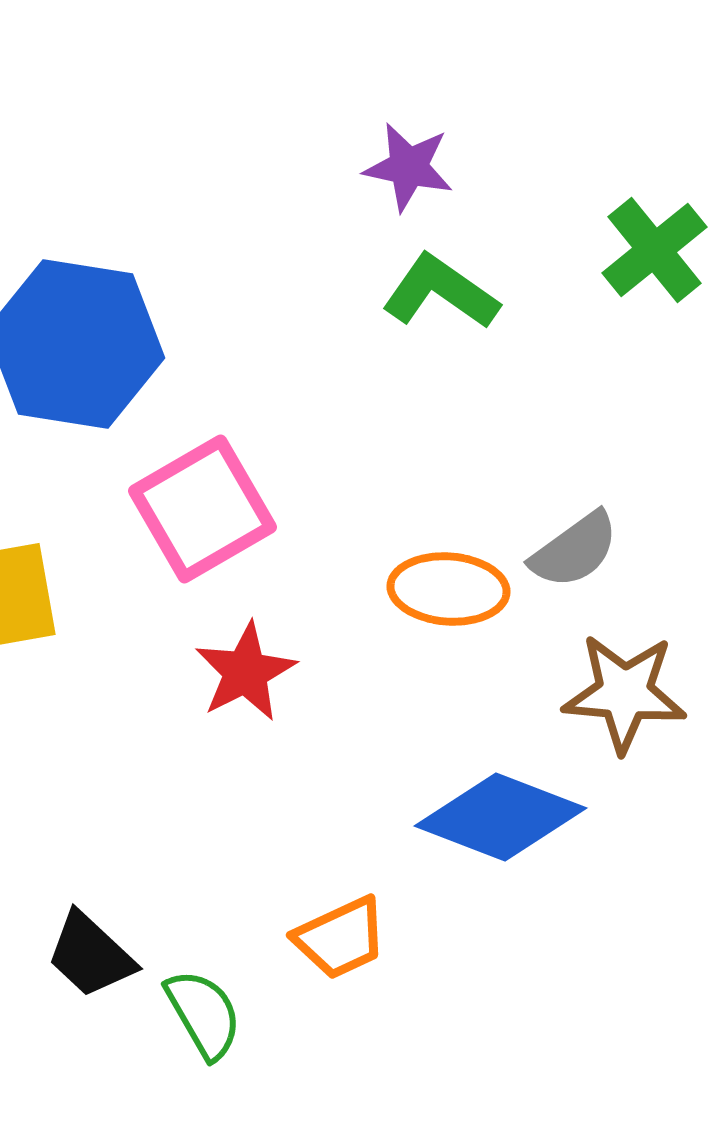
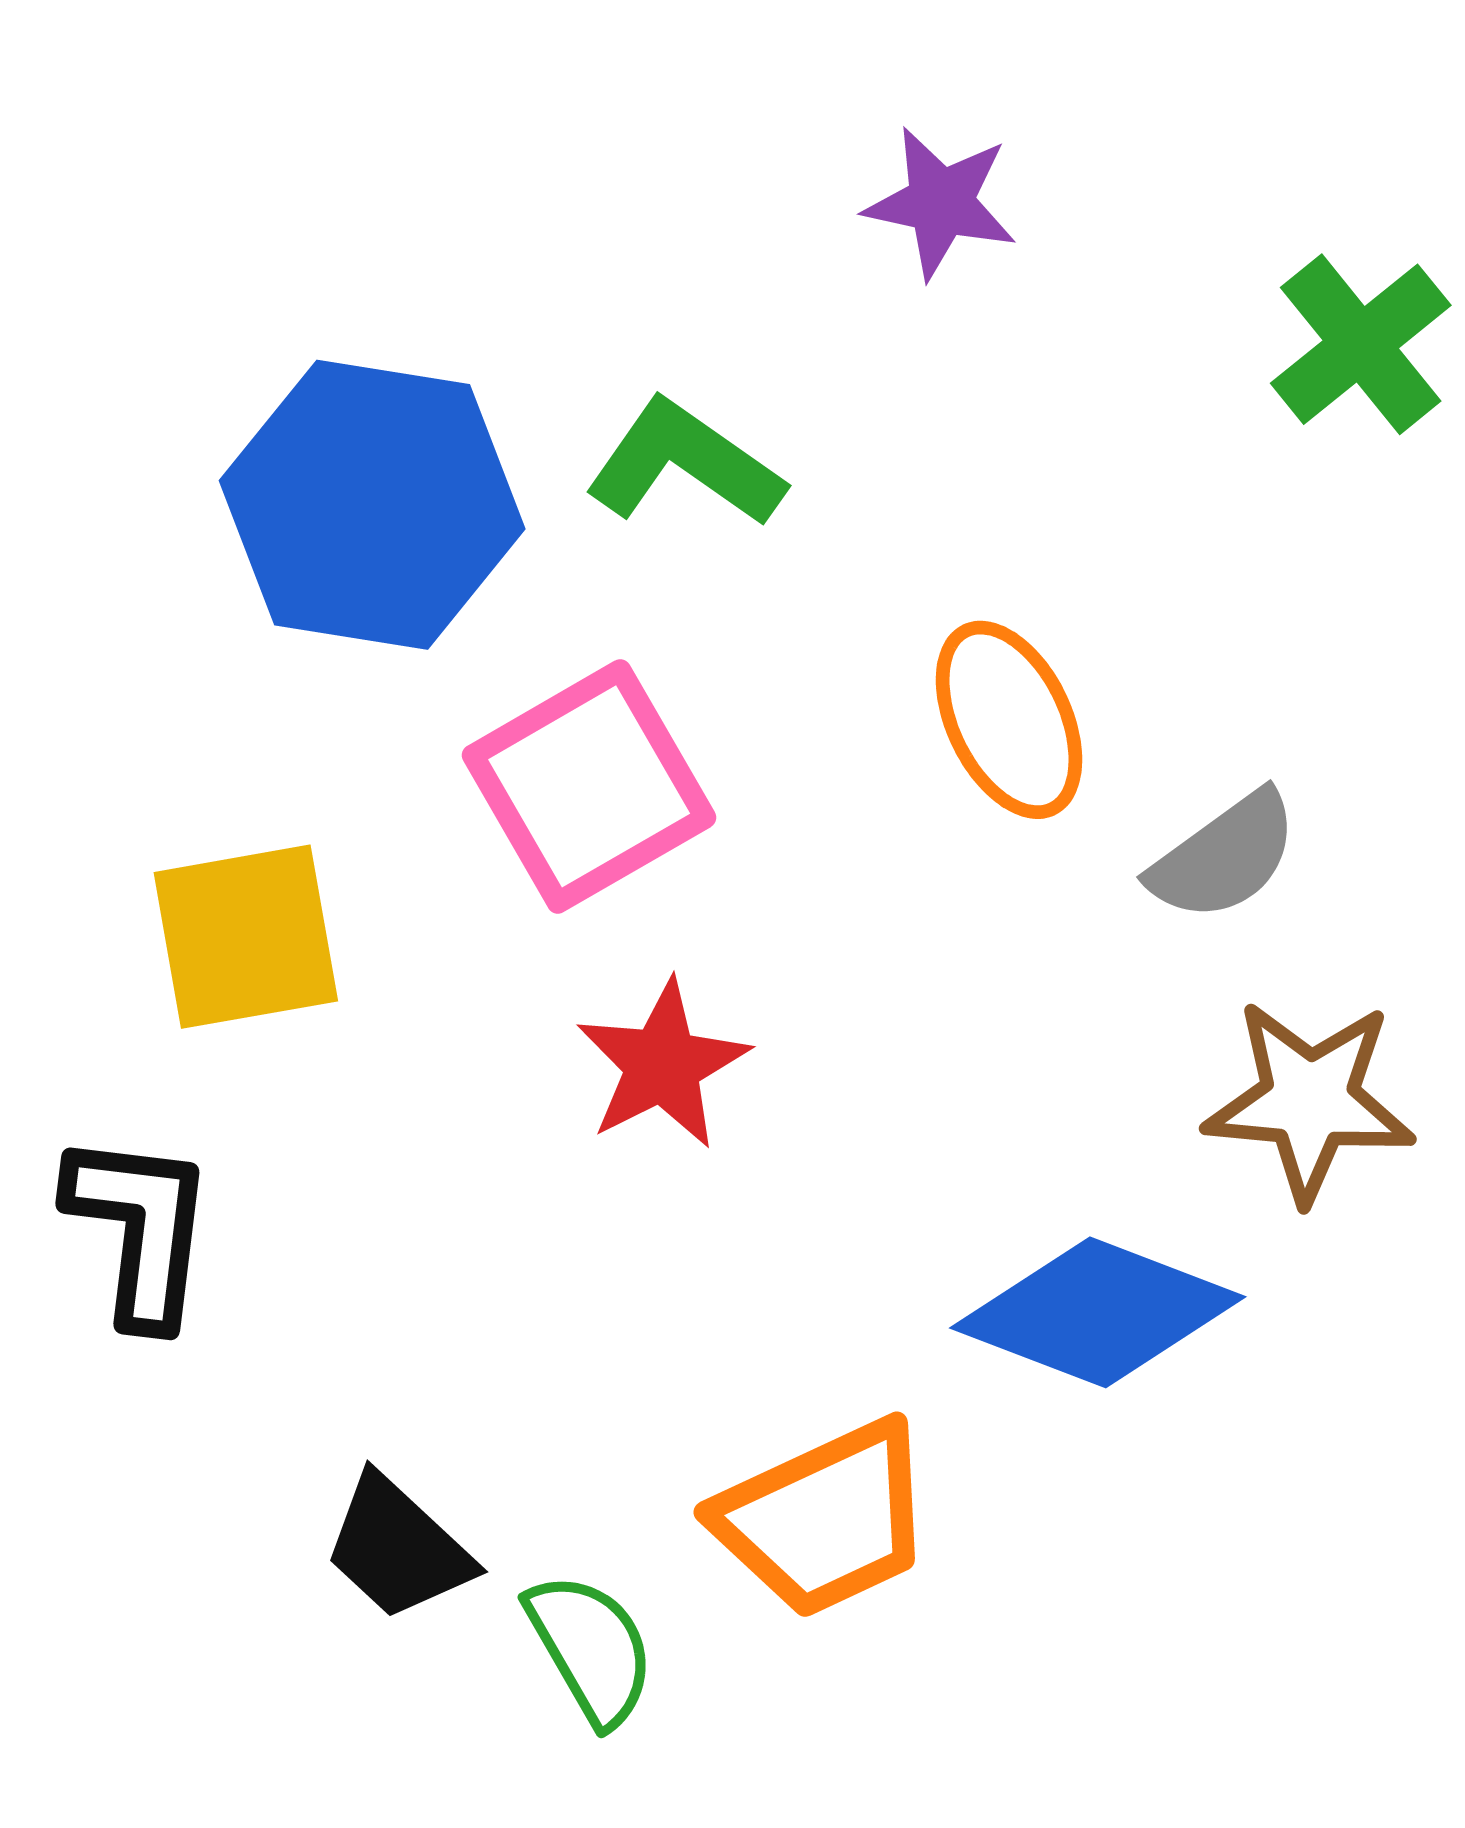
green L-shape: (440, 292) -> (685, 464), moved
orange ellipse: (448, 589) -> (1009, 720), moved, turned 60
orange trapezoid: (340, 938) -> (825, 1519), size x1.4

